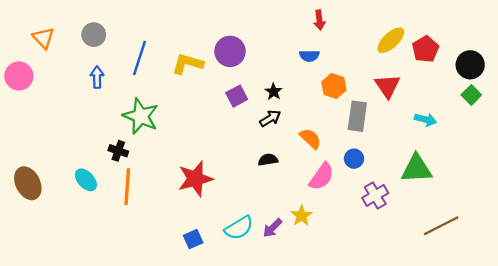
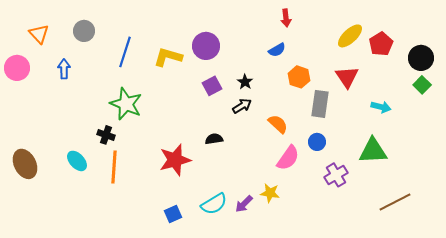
blue semicircle: (309, 56) -> (277, 50), turned -30
blue arrow: (97, 77) -> (64, 69), moved
black semicircle: (268, 160) -> (214, 139), moved
yellow star: (302, 216) -> (270, 193), turned -30

